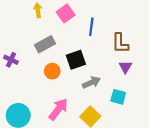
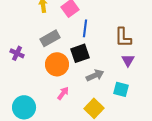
blue line: (91, 27) -> (85, 28), moved
orange circle: (52, 71) -> (57, 64), size x1.5
pink arrow: (58, 109) -> (63, 93), moved, size x0.6

